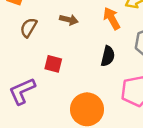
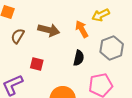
brown arrow: (69, 20) -> (49, 30), size x1.5

